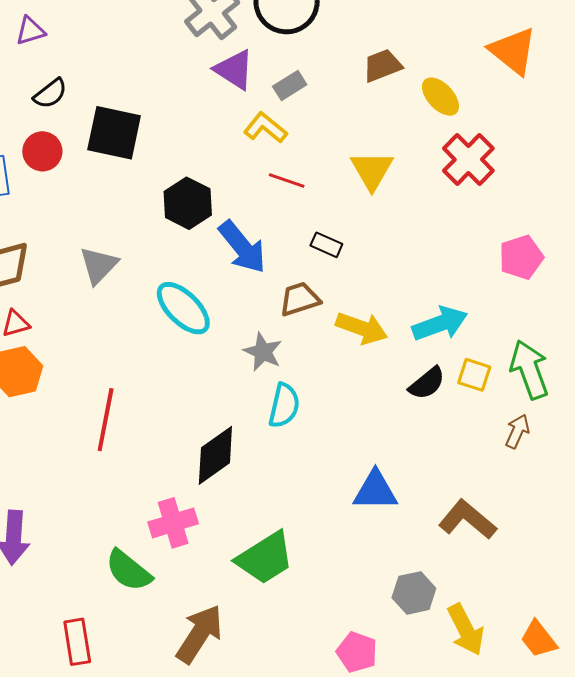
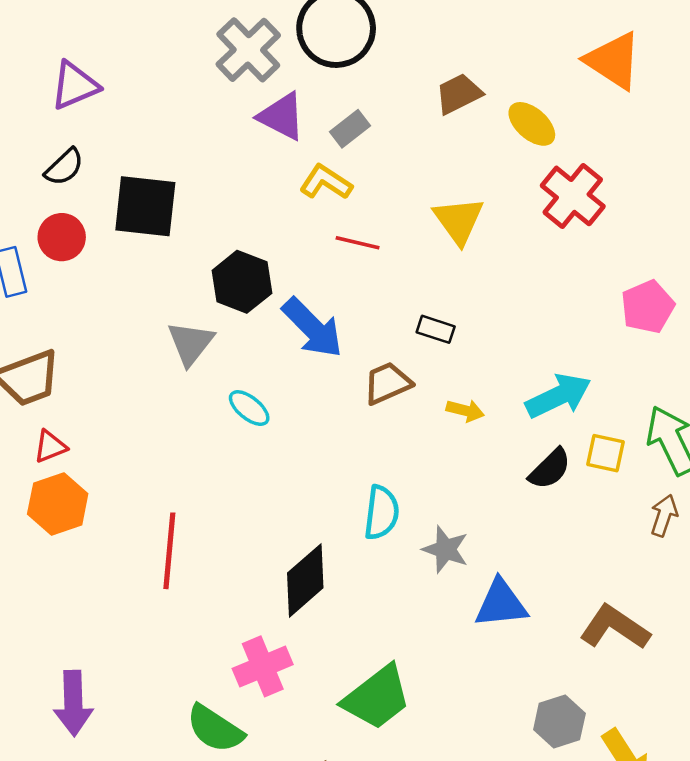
purple triangle: (30, 31) -> (75, 86), moved, size x1.4
black rectangle: (326, 245) -> (436, 329), moved
gray triangle: (99, 265) -> (191, 343), moved
cyan ellipse: (183, 308) -> (249, 408), size x0.6
yellow arrow: (362, 328) -> (465, 411), size x0.6
gray star: (263, 352) -> (445, 549), moved

